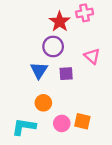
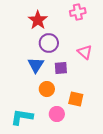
red star: (60, 22) -> (38, 20), moved
orange circle: (43, 103) -> (47, 89), moved
orange square: (82, 121) -> (76, 99), moved

